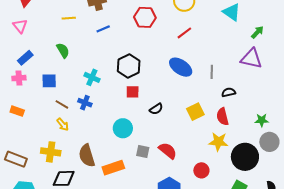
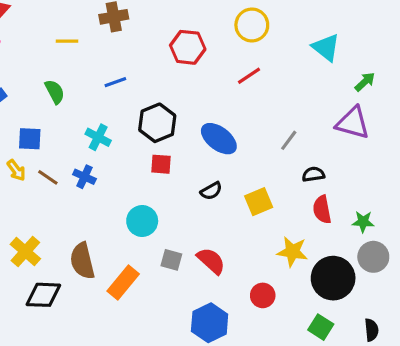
blue line: (103, 29) -> (115, 82), moved
blue ellipse: (181, 67) -> (219, 139), moved
gray line: (212, 72) -> (289, 140), turned 32
black semicircle: (156, 109) -> (211, 191), moved
red semicircle: (222, 117) -> (322, 209), moved
yellow arrow: (63, 124) -> (16, 170), moved
yellow cross: (51, 152) -> (25, 252), turned 30
orange rectangle: (113, 168) -> (123, 283), turned -35

